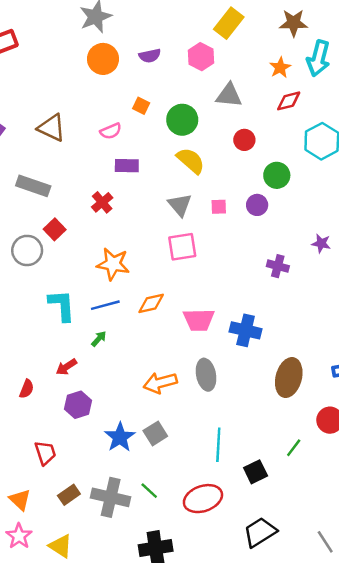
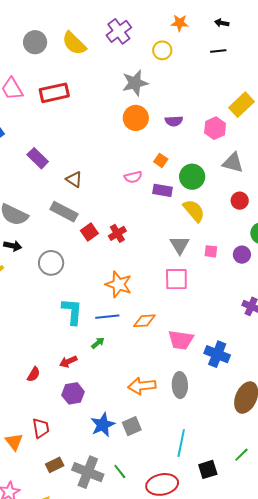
brown triangle: (52, 128) -> (74, 179), moved, size x0.7
purple rectangle: (127, 166) -> (162, 190), moved
red square: (55, 229) -> (89, 232), moved
orange triangle: (20, 500) -> (14, 442), moved

